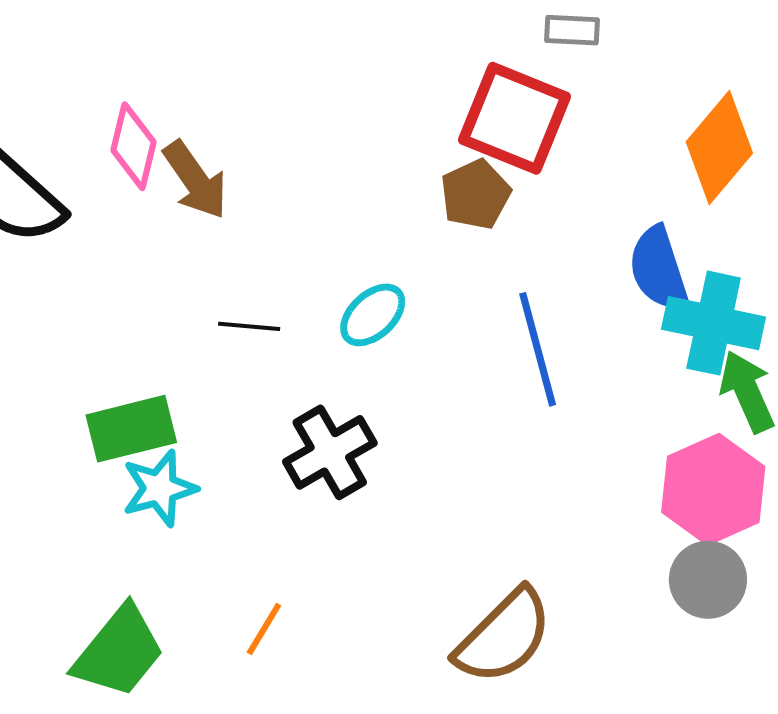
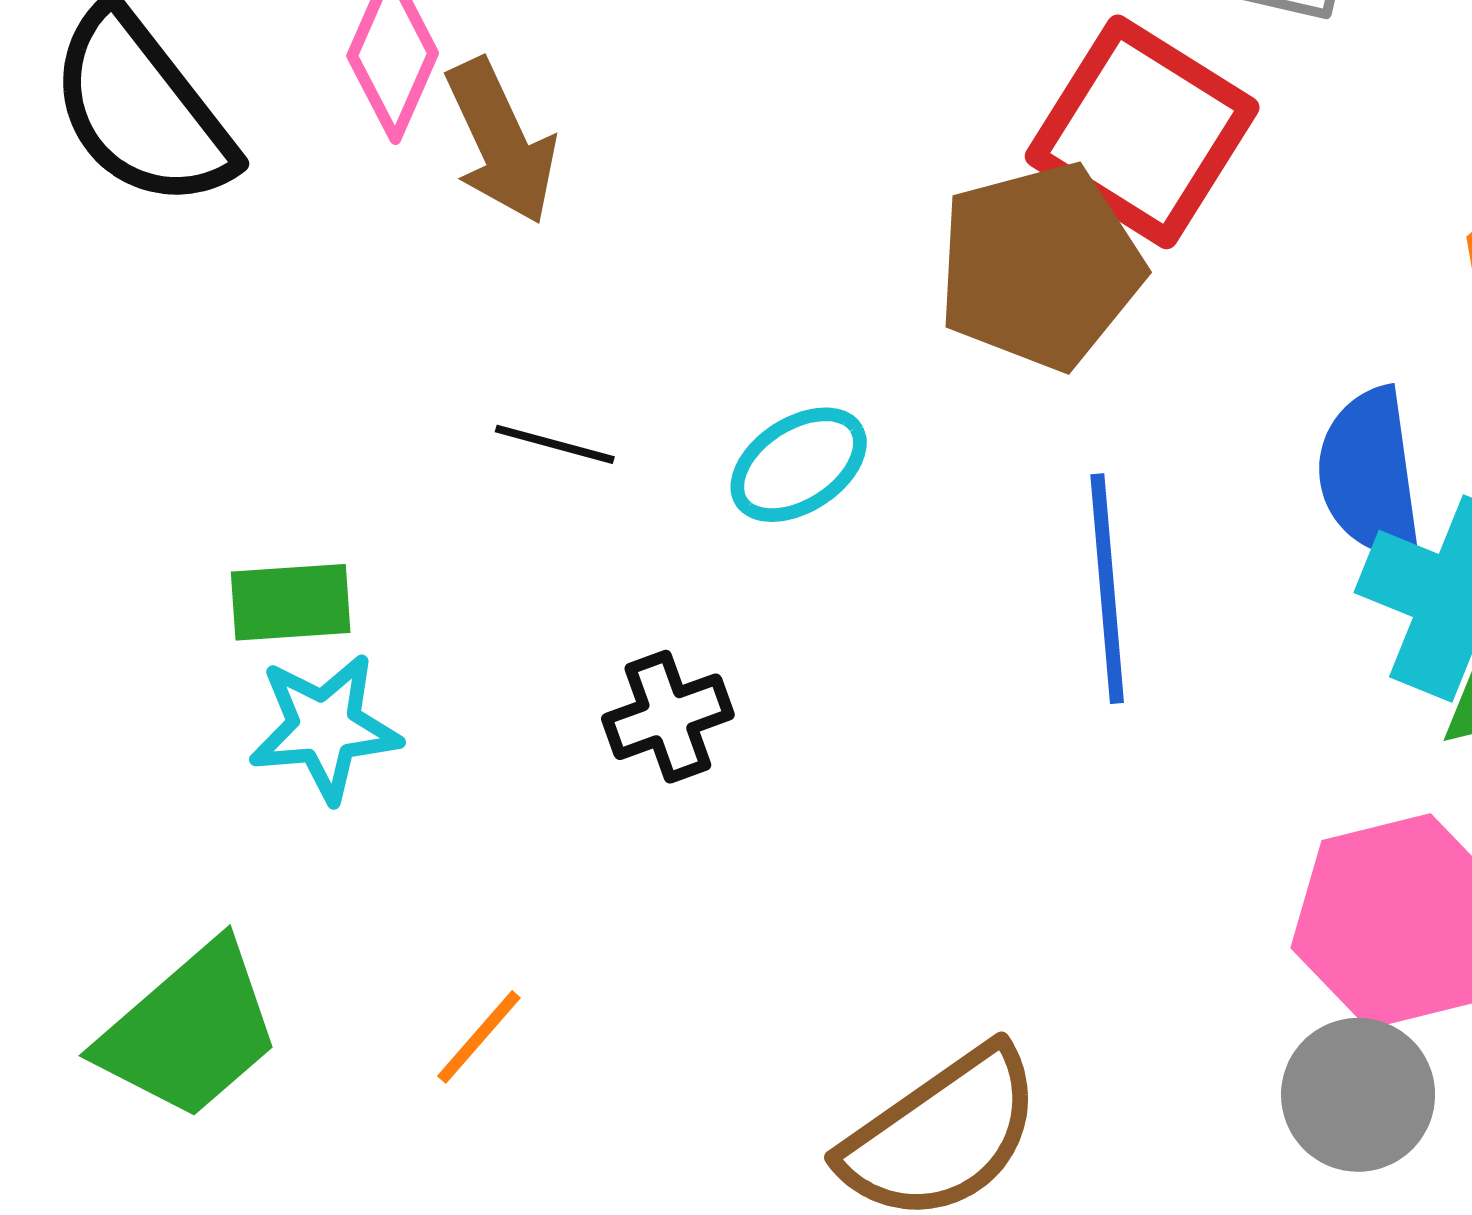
brown pentagon: (475, 194) -> (1040, 266), size x1.5
green rectangle: (131, 429) -> (291, 602), size x0.7
black cross: (330, 452) -> (668, 717), size x0.7

